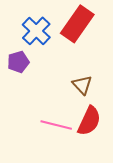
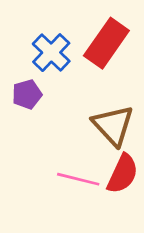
brown triangle: (82, 85) -> (113, 125), size x1.6

